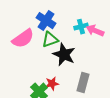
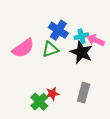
blue cross: (46, 21) -> (58, 30), moved
black star: (64, 55) -> (82, 52), moved

